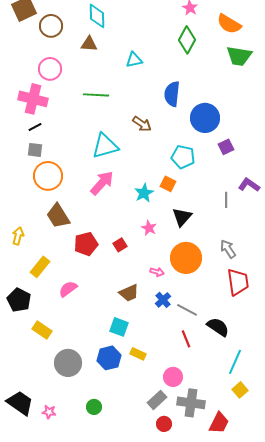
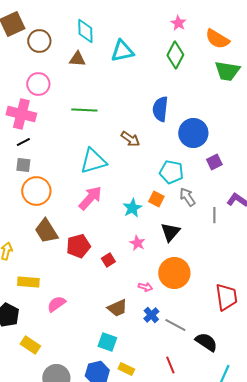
cyan triangle: (134, 60) -> (122, 51), moved, size x1.4
red pentagon: (86, 244) -> (78, 246), moved
gray arrow: (228, 249) -> (187, 197), moved
yellow rectangle: (40, 267) -> (28, 282), turned 55
red line: (186, 339) -> (170, 365), moved

